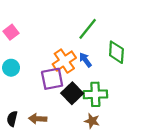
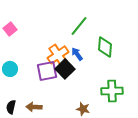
cyan circle: (11, 68) -> (10, 69), moved
black square: (72, 93) -> (65, 69), moved
green cross: (95, 94) -> (112, 91), moved

